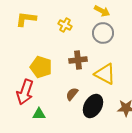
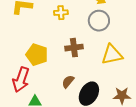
yellow cross: (65, 25) -> (61, 13), turned -32
yellow triangle: (105, 74) -> (112, 55), moved, turned -40

